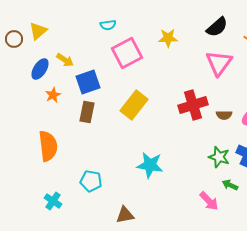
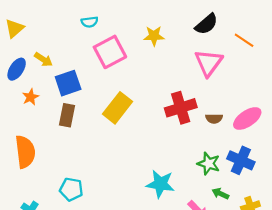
cyan star: (150, 165) -> (160, 184), moved

